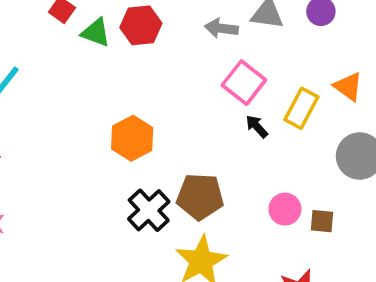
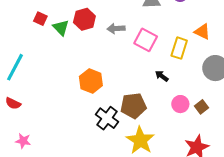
gray arrow: (221, 28) -> (116, 29), moved
green triangle: (96, 33) -> (61, 28), turned 36
black arrow: (257, 126) -> (162, 76), moved
brown square: (322, 221) -> (202, 107), turned -32

